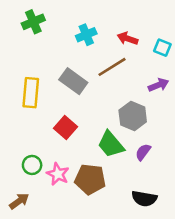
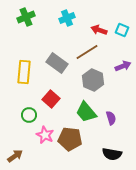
cyan cross: (86, 35) -> (67, 18), moved
cyan square: (162, 48) -> (122, 30), moved
gray hexagon: (133, 116) -> (93, 80), moved
purple semicircle: (143, 152) -> (111, 118), turned 128
green circle: (32, 165) -> (29, 115), moved

